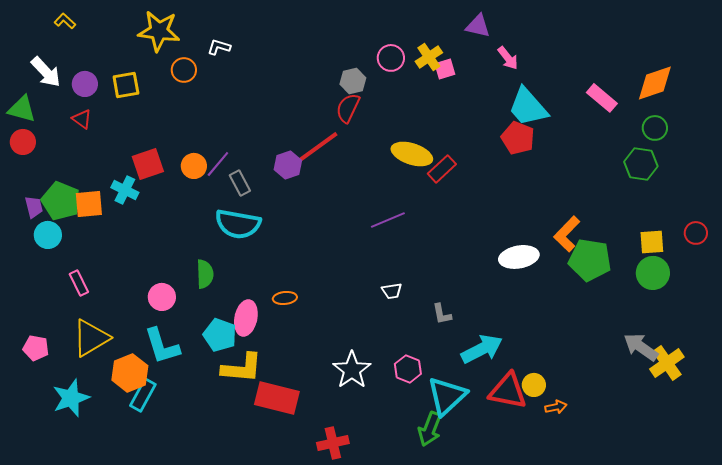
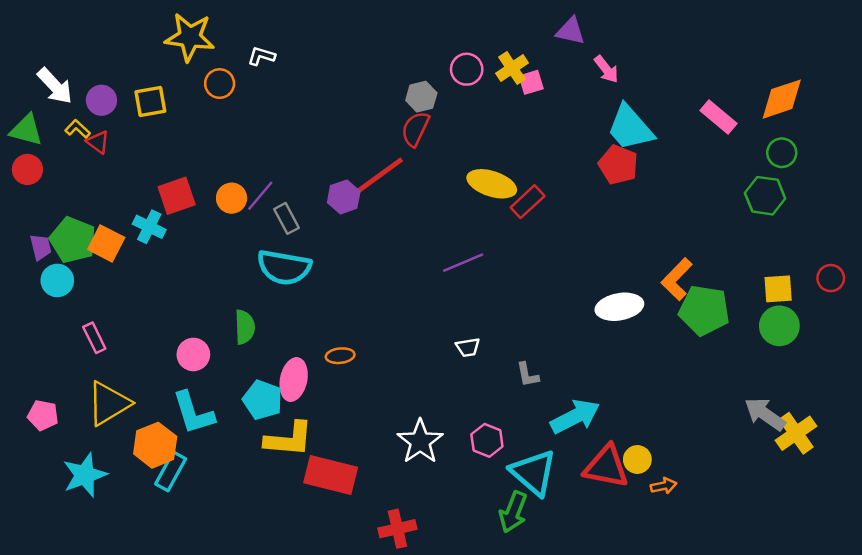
yellow L-shape: (65, 21) -> (78, 129), moved
orange square: (89, 204) -> (106, 243), turned 32
cyan triangle: (447, 396) -> (533, 473), turned -36

